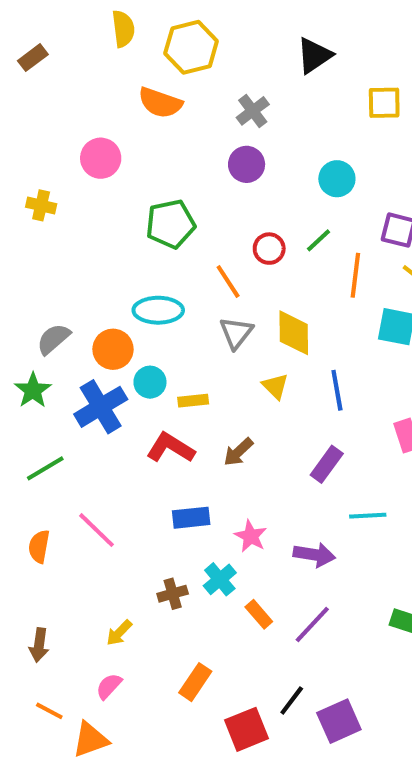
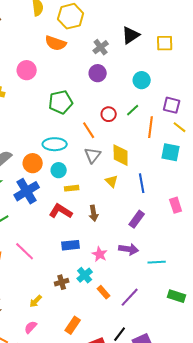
black triangle: (314, 55) -> (131, 35), moved
cyan circle: (150, 382) -> (59, 170), moved
brown arrow: (238, 452) -> (94, 213), turned -56
cyan line: (368, 516) -> (157, 262), moved
purple arrow: (314, 555) -> (129, 249), moved

